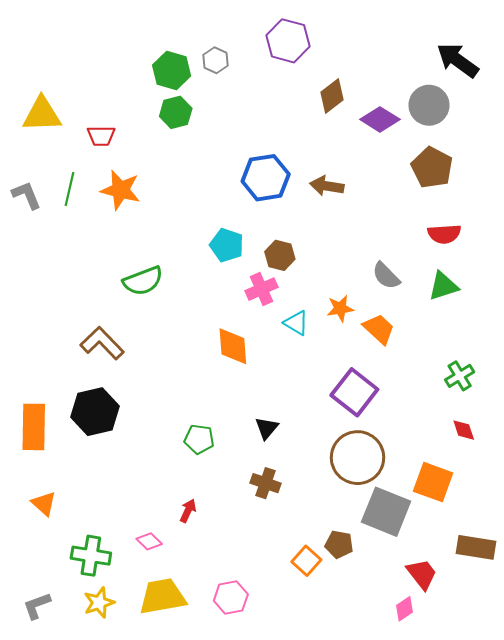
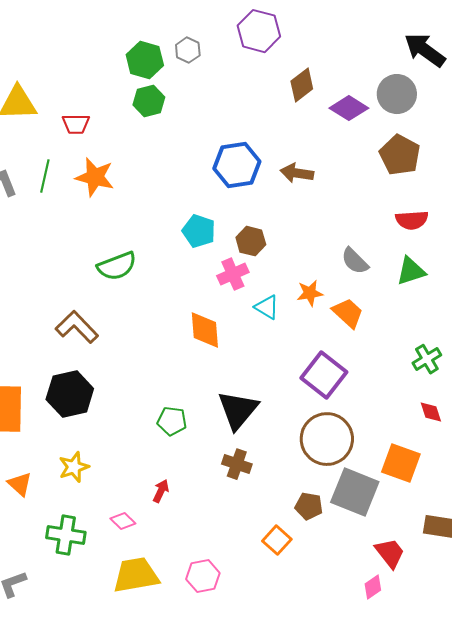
black triangle: (267, 428) -> (238, 410), size x1.8
brown pentagon: (339, 544) -> (309, 506), moved
yellow star: (99, 603) -> (74, 467), moved

